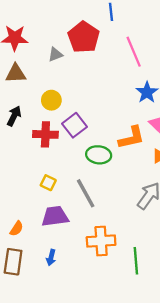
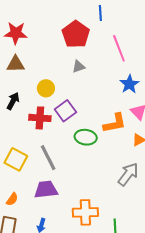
gray triangle: (55, 54) -> (79, 67), moved
yellow square: (48, 183) -> (16, 159), moved, size x1.6
gray line: (86, 193) -> (48, 158), moved

